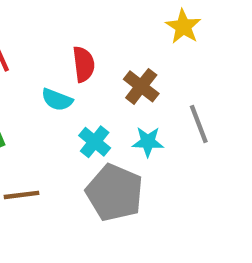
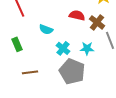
red semicircle: (84, 64) -> (77, 15), moved, turned -70
brown cross: (141, 86) -> (97, 22), moved

